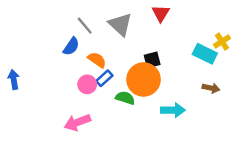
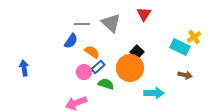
gray line: (85, 26) -> (82, 24), turned -49
black square: (152, 60) -> (137, 52), turned -32
green semicircle: (125, 98) -> (106, 84), moved

